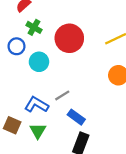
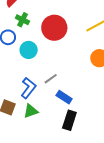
blue L-shape: (37, 105) -> (28, 88), turned 100
green triangle: (38, 131) -> (31, 111), turned 42

